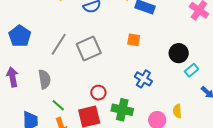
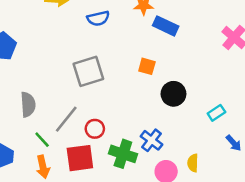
gray line: (59, 44) -> (66, 119), moved
black circle: (179, 53) -> (173, 94), moved
blue cross: (143, 79) -> (152, 140), moved

